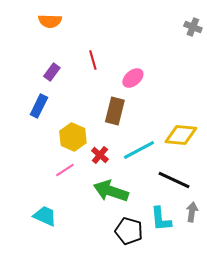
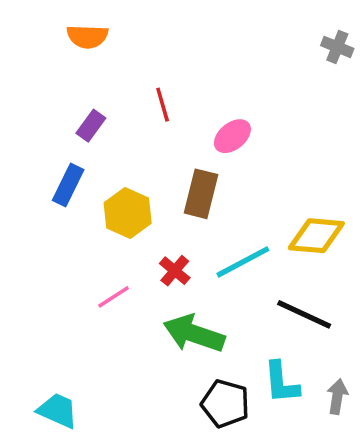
yellow hexagon: (73, 137) -> (128, 213), moved
gray arrow: (192, 212) -> (337, 397), moved
cyan trapezoid: (45, 216) -> (58, 410), moved

